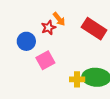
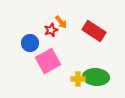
pink square: (45, 60) -> (48, 61), size x1.4

